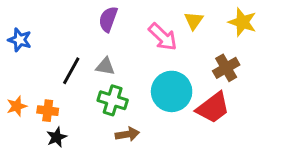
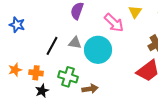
cyan circle: (172, 91) -> (98, 50), moved
green cross: (113, 100) -> (68, 77), moved

